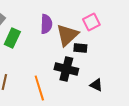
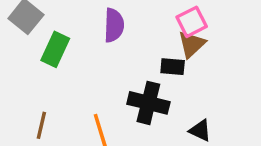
brown triangle: (67, 35) -> (192, 44), moved, size x0.7

